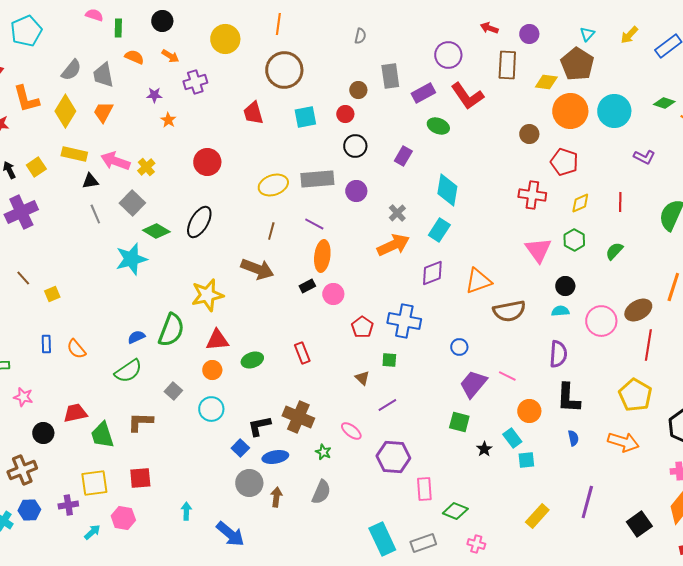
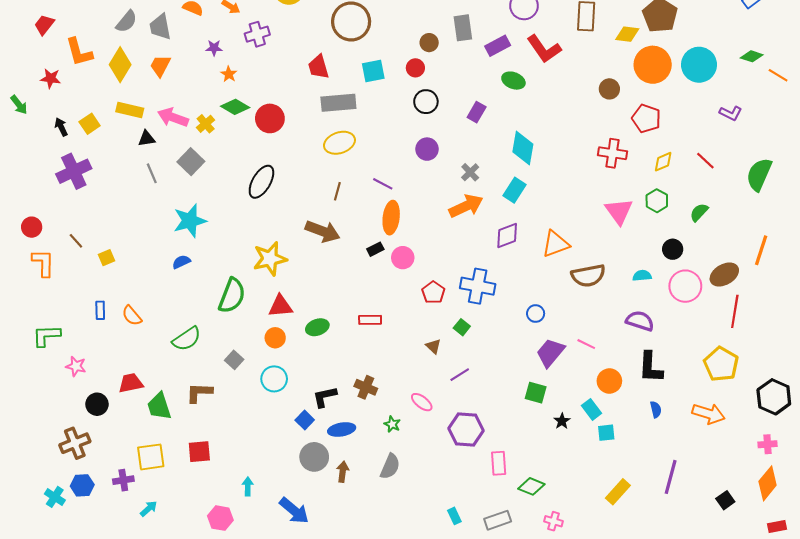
gray rectangle: (317, 179) -> (338, 103), moved
red line: (620, 202) -> (705, 161), turned -48
green diamond: (156, 231) -> (235, 107), moved
black circle: (565, 286) -> (673, 249), moved
blue semicircle: (136, 337) -> (181, 262), moved
red rectangle: (302, 353) -> (370, 320), turned -70
purple semicircle: (558, 354) -> (640, 321), turned -76
green square: (389, 360) -> (462, 327), turned 35
brown cross: (298, 417) -> (366, 387), size x0.7
pink hexagon: (123, 518) -> (220, 518), moved
black square: (639, 524) -> (725, 500), size x0.7
cyan rectangle: (382, 539) -> (454, 516), size x0.5

